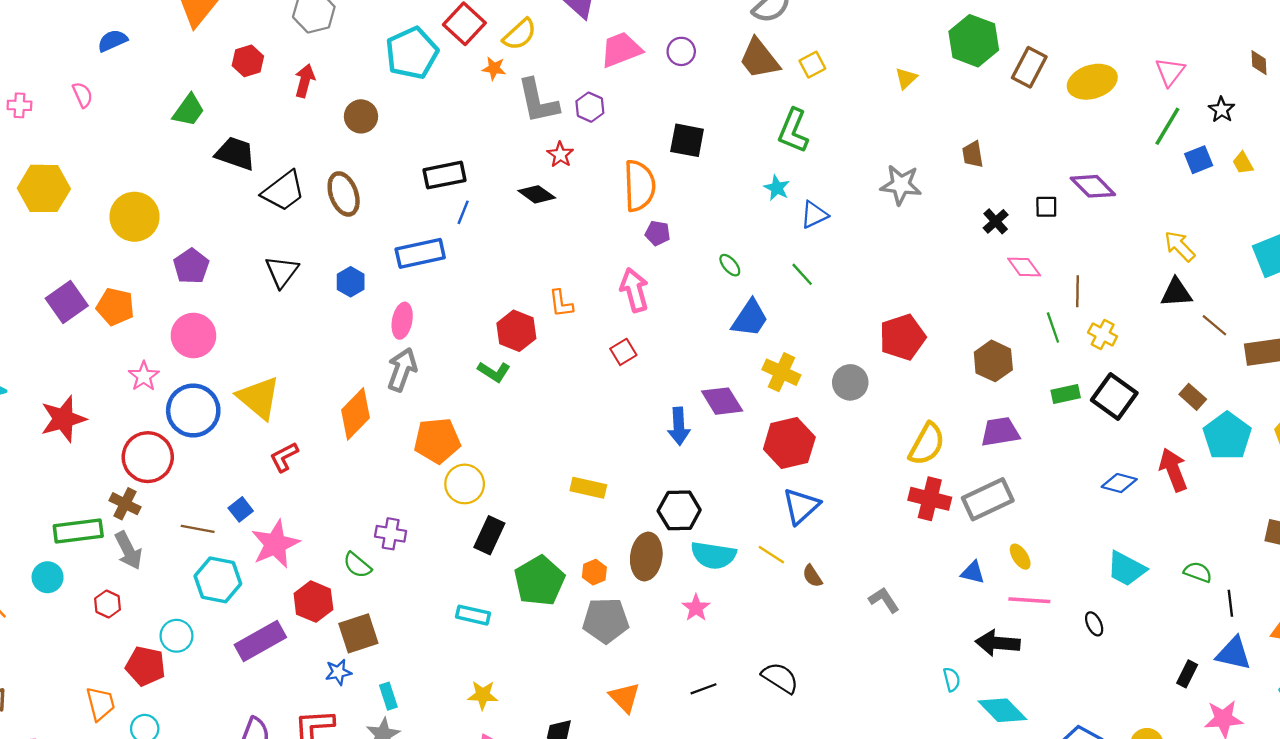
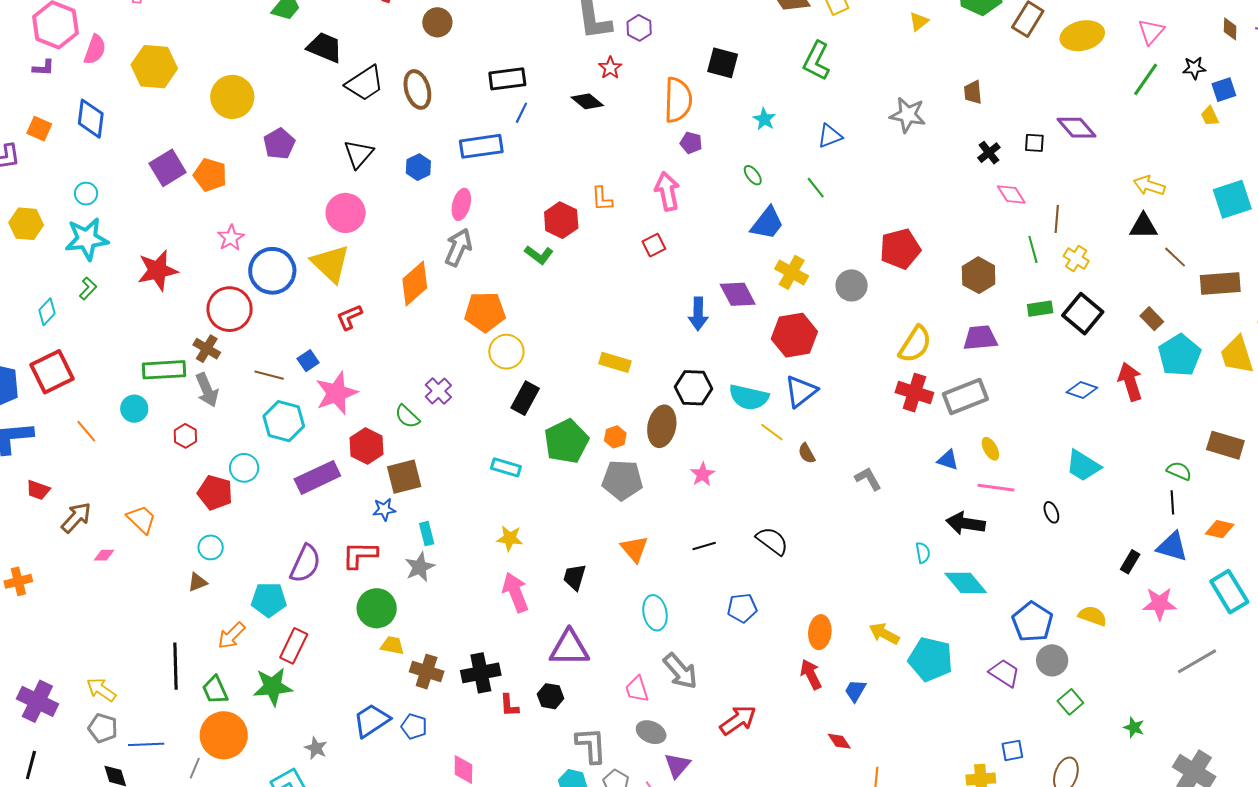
black star: (1222, 110) -> (1194, 68), turned 30
blue square: (1199, 160) -> (1224, 90), moved
cyan star: (777, 188) -> (764, 119), moved
yellow arrow: (1180, 246) -> (1149, 186), turned -32
pink circle: (193, 335) -> (346, 213), moved
purple cross: (391, 534) -> (438, 391), turned 32
cyan semicircle: (713, 555) -> (749, 397), moved
green semicircle: (1198, 572) -> (1179, 471), moved
orange trapezoid: (100, 704) -> (141, 519), moved, turned -36

